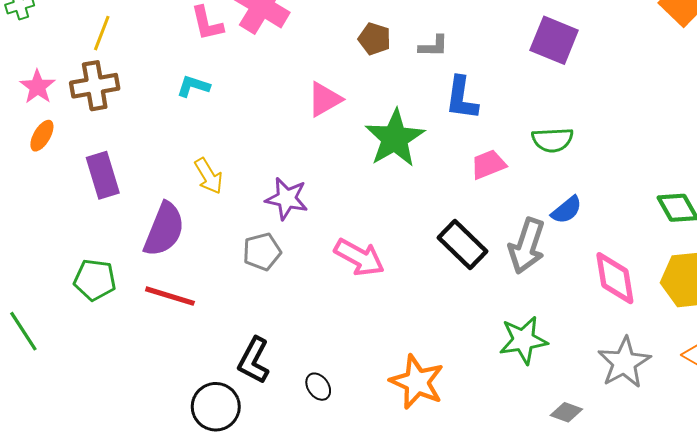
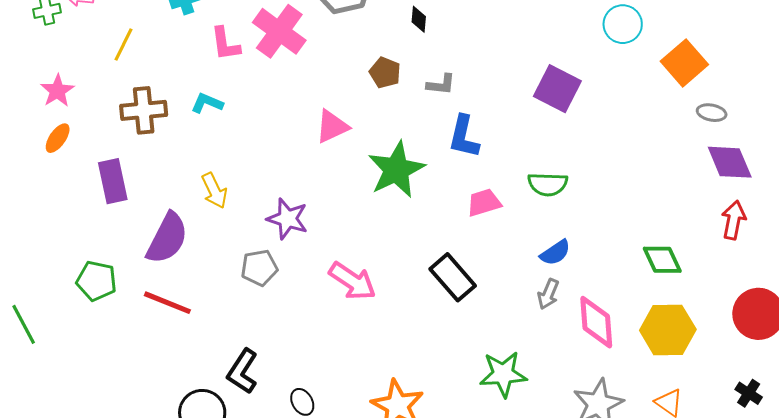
brown cross: (95, 86) -> (144, 110), moved
gray arrow: (527, 246) -> (548, 294), moved, size x0.6

